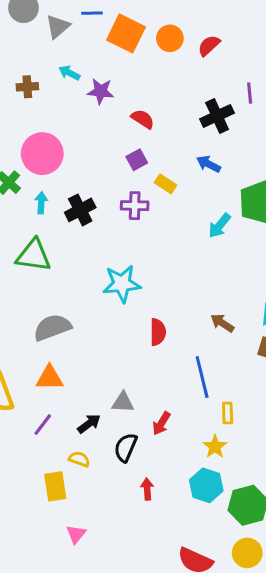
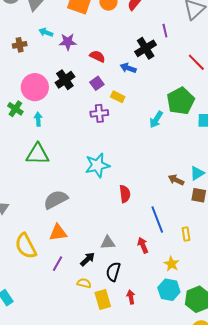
blue arrow: (208, 164) -> (128, 68), moved
black cross: (80, 210) -> (65, 80), moved
brown arrow: (222, 323) -> (176, 180), moved
yellow rectangle: (228, 413) -> (186, 234), moved
red arrow: (161, 423) -> (143, 245), moved, turned 133
yellow rectangle: (55, 486) -> (103, 299), moved

